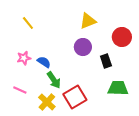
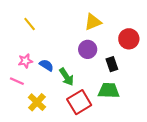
green arrow: (54, 80) -> (67, 77), moved
green trapezoid: (118, 88) -> (109, 91), moved
pink line: (20, 90) -> (17, 81), moved
yellow cross: (47, 102) -> (37, 102), moved

